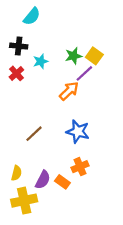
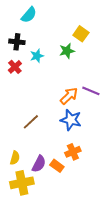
yellow square: (94, 56) -> (81, 34), moved
purple line: (84, 73) -> (91, 91), moved, turned 66
orange arrow: (69, 91) -> (69, 96), moved

